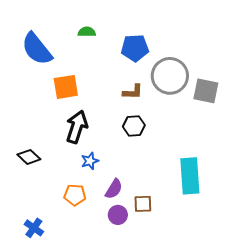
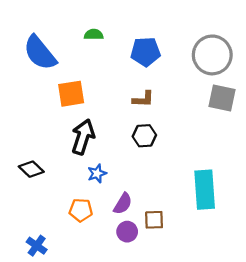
gray circle: (170, 76) -> (212, 55), moved

